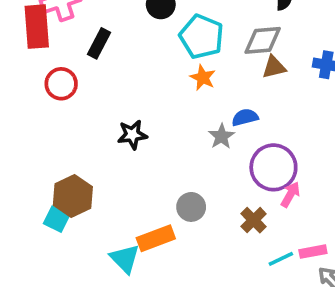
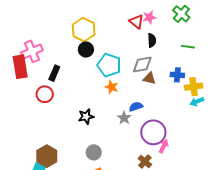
brown triangle: (274, 67) -> (149, 78), turned 32
red circle: (61, 84) -> (45, 94), moved
black star: (132, 135) -> (86, 117), moved
gray circle: (191, 207) -> (94, 152), moved

